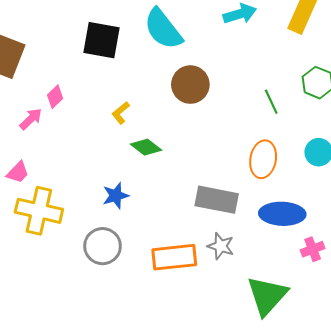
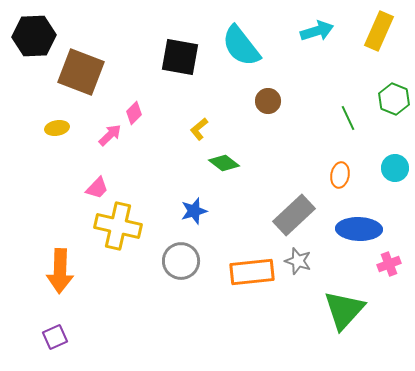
brown circle: (190, 85) -> (268, 101), size x0.7
orange ellipse: (263, 159) -> (340, 175), size x0.7
gray rectangle: (217, 200) -> (294, 215), turned -54

